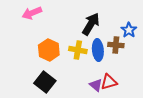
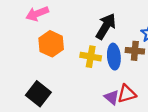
orange hexagon: (49, 50) -> (51, 44), moved
black square: (45, 82) -> (38, 94), moved

